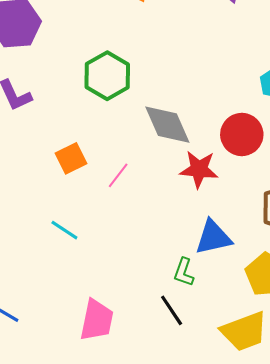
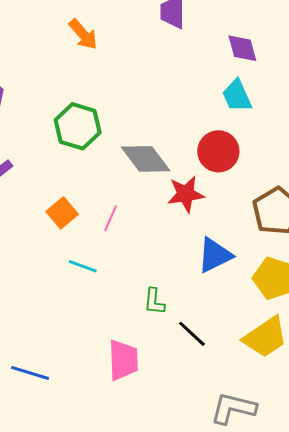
cyan line: (64, 230) -> (83, 266), moved
green L-shape: (184, 272) -> (154, 301), moved

